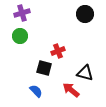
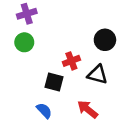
black circle: (85, 14) -> (105, 40), moved
black triangle: (85, 73) -> (97, 75), moved

